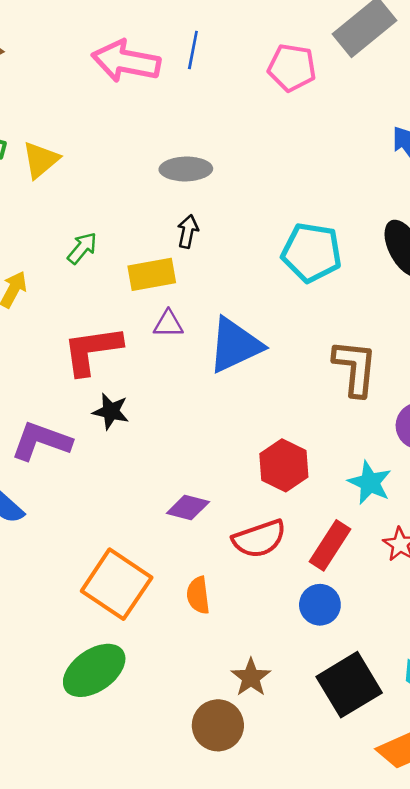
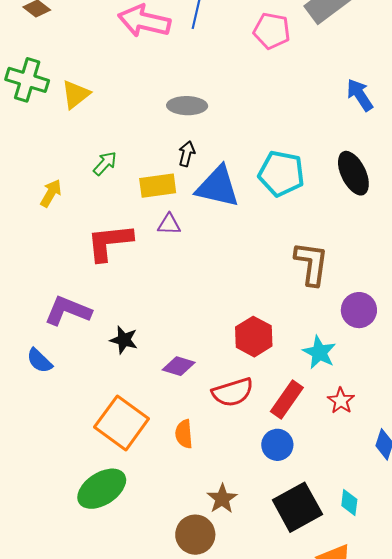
blue triangle: (235, 345) -> (218, 187), moved, turned 36
black star: (111, 411) -> (124, 340), moved

